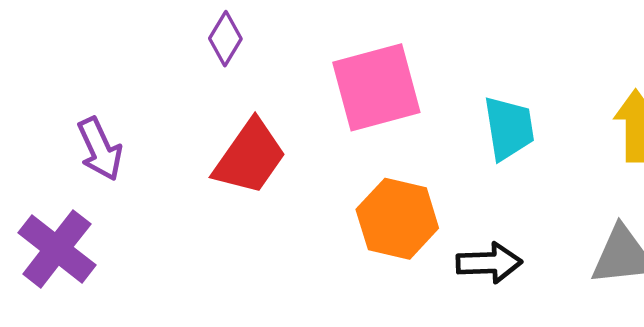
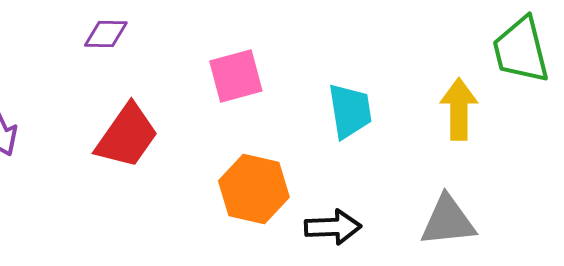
purple diamond: (225, 39) -> (106, 34), turned 60
pink square: (376, 87) -> (236, 76), size x0.7

